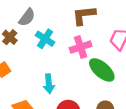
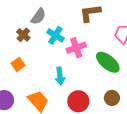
pink cross: (81, 47) -> (76, 48), moved

